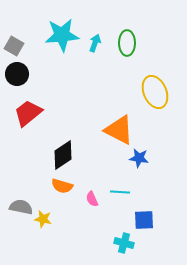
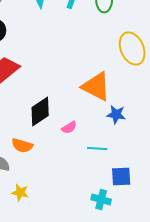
orange semicircle: (62, 186) -> (22, 145), moved
pink semicircle: (92, 199) -> (69, 127), moved, turned -98
yellow star: (43, 219) -> (20, 192), moved

